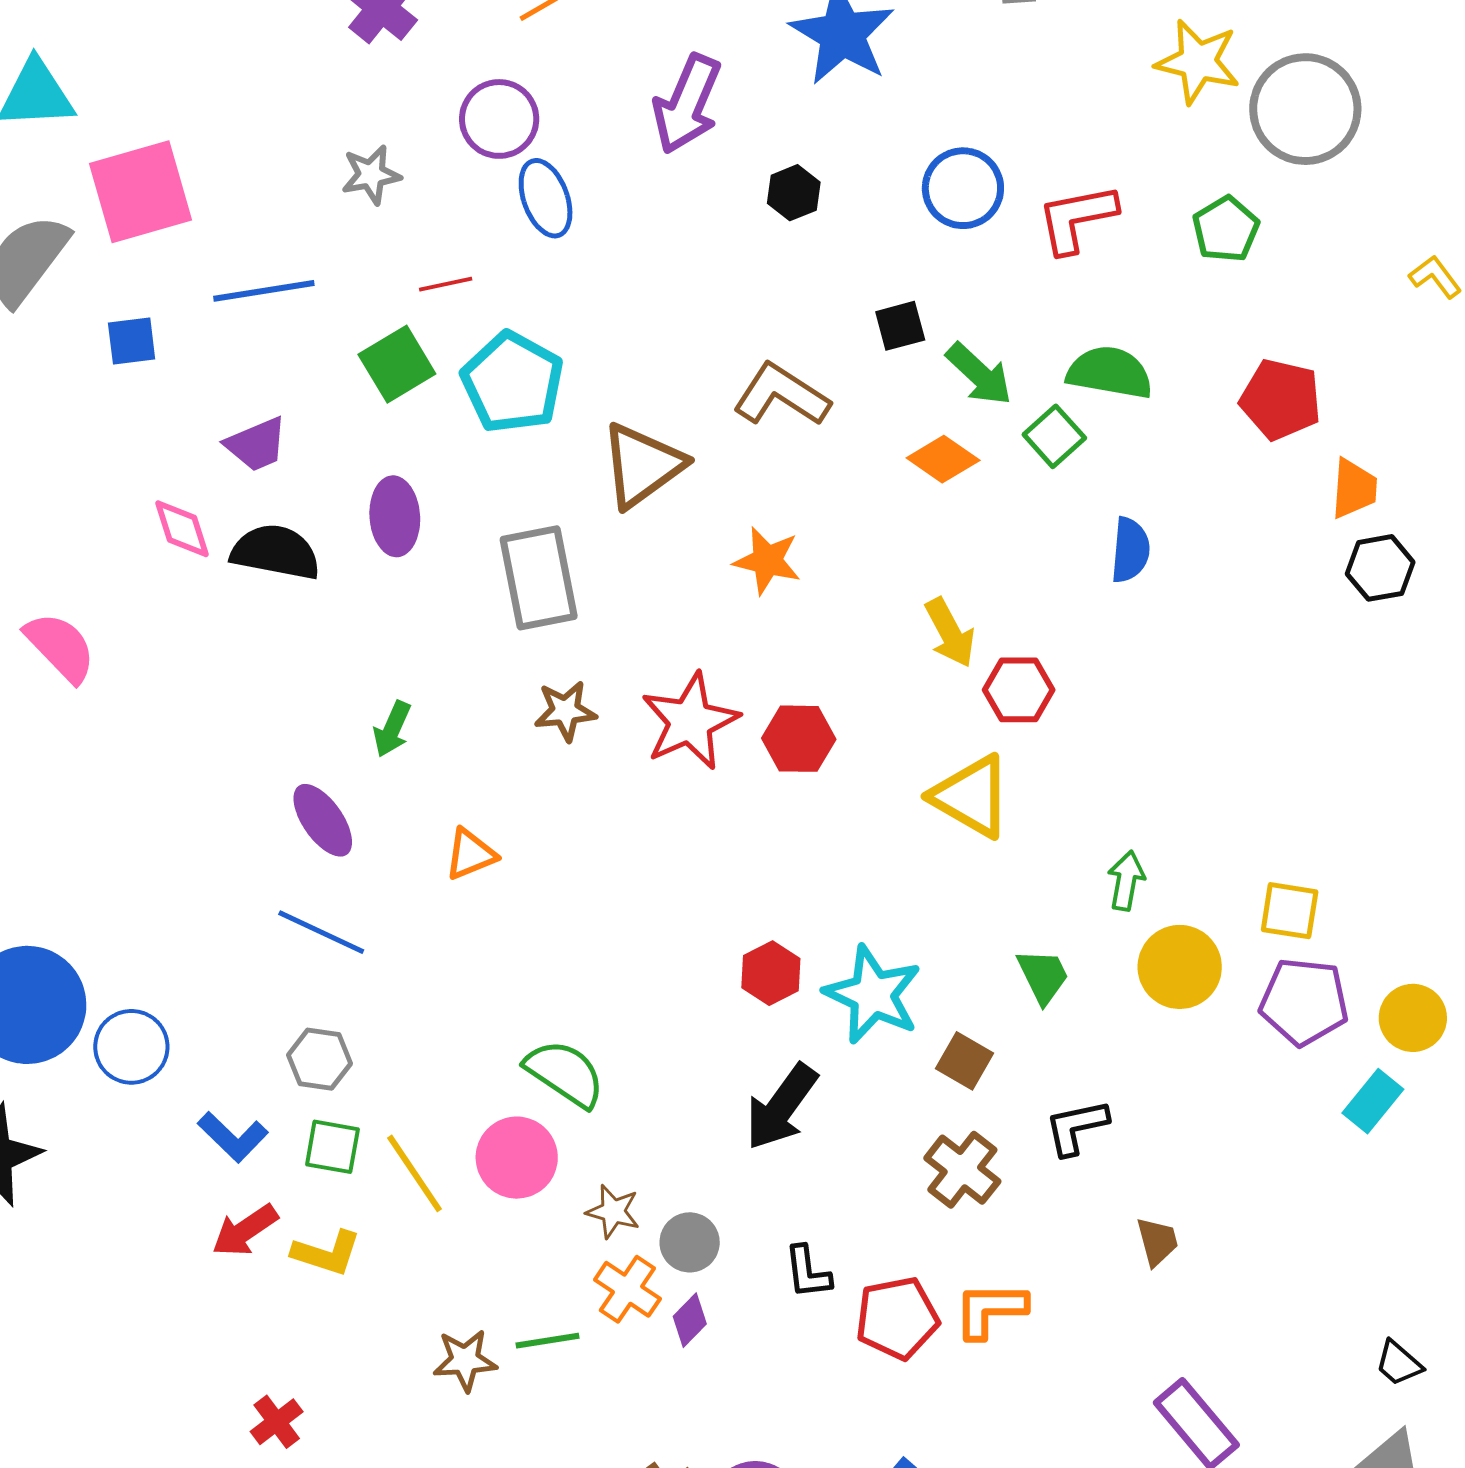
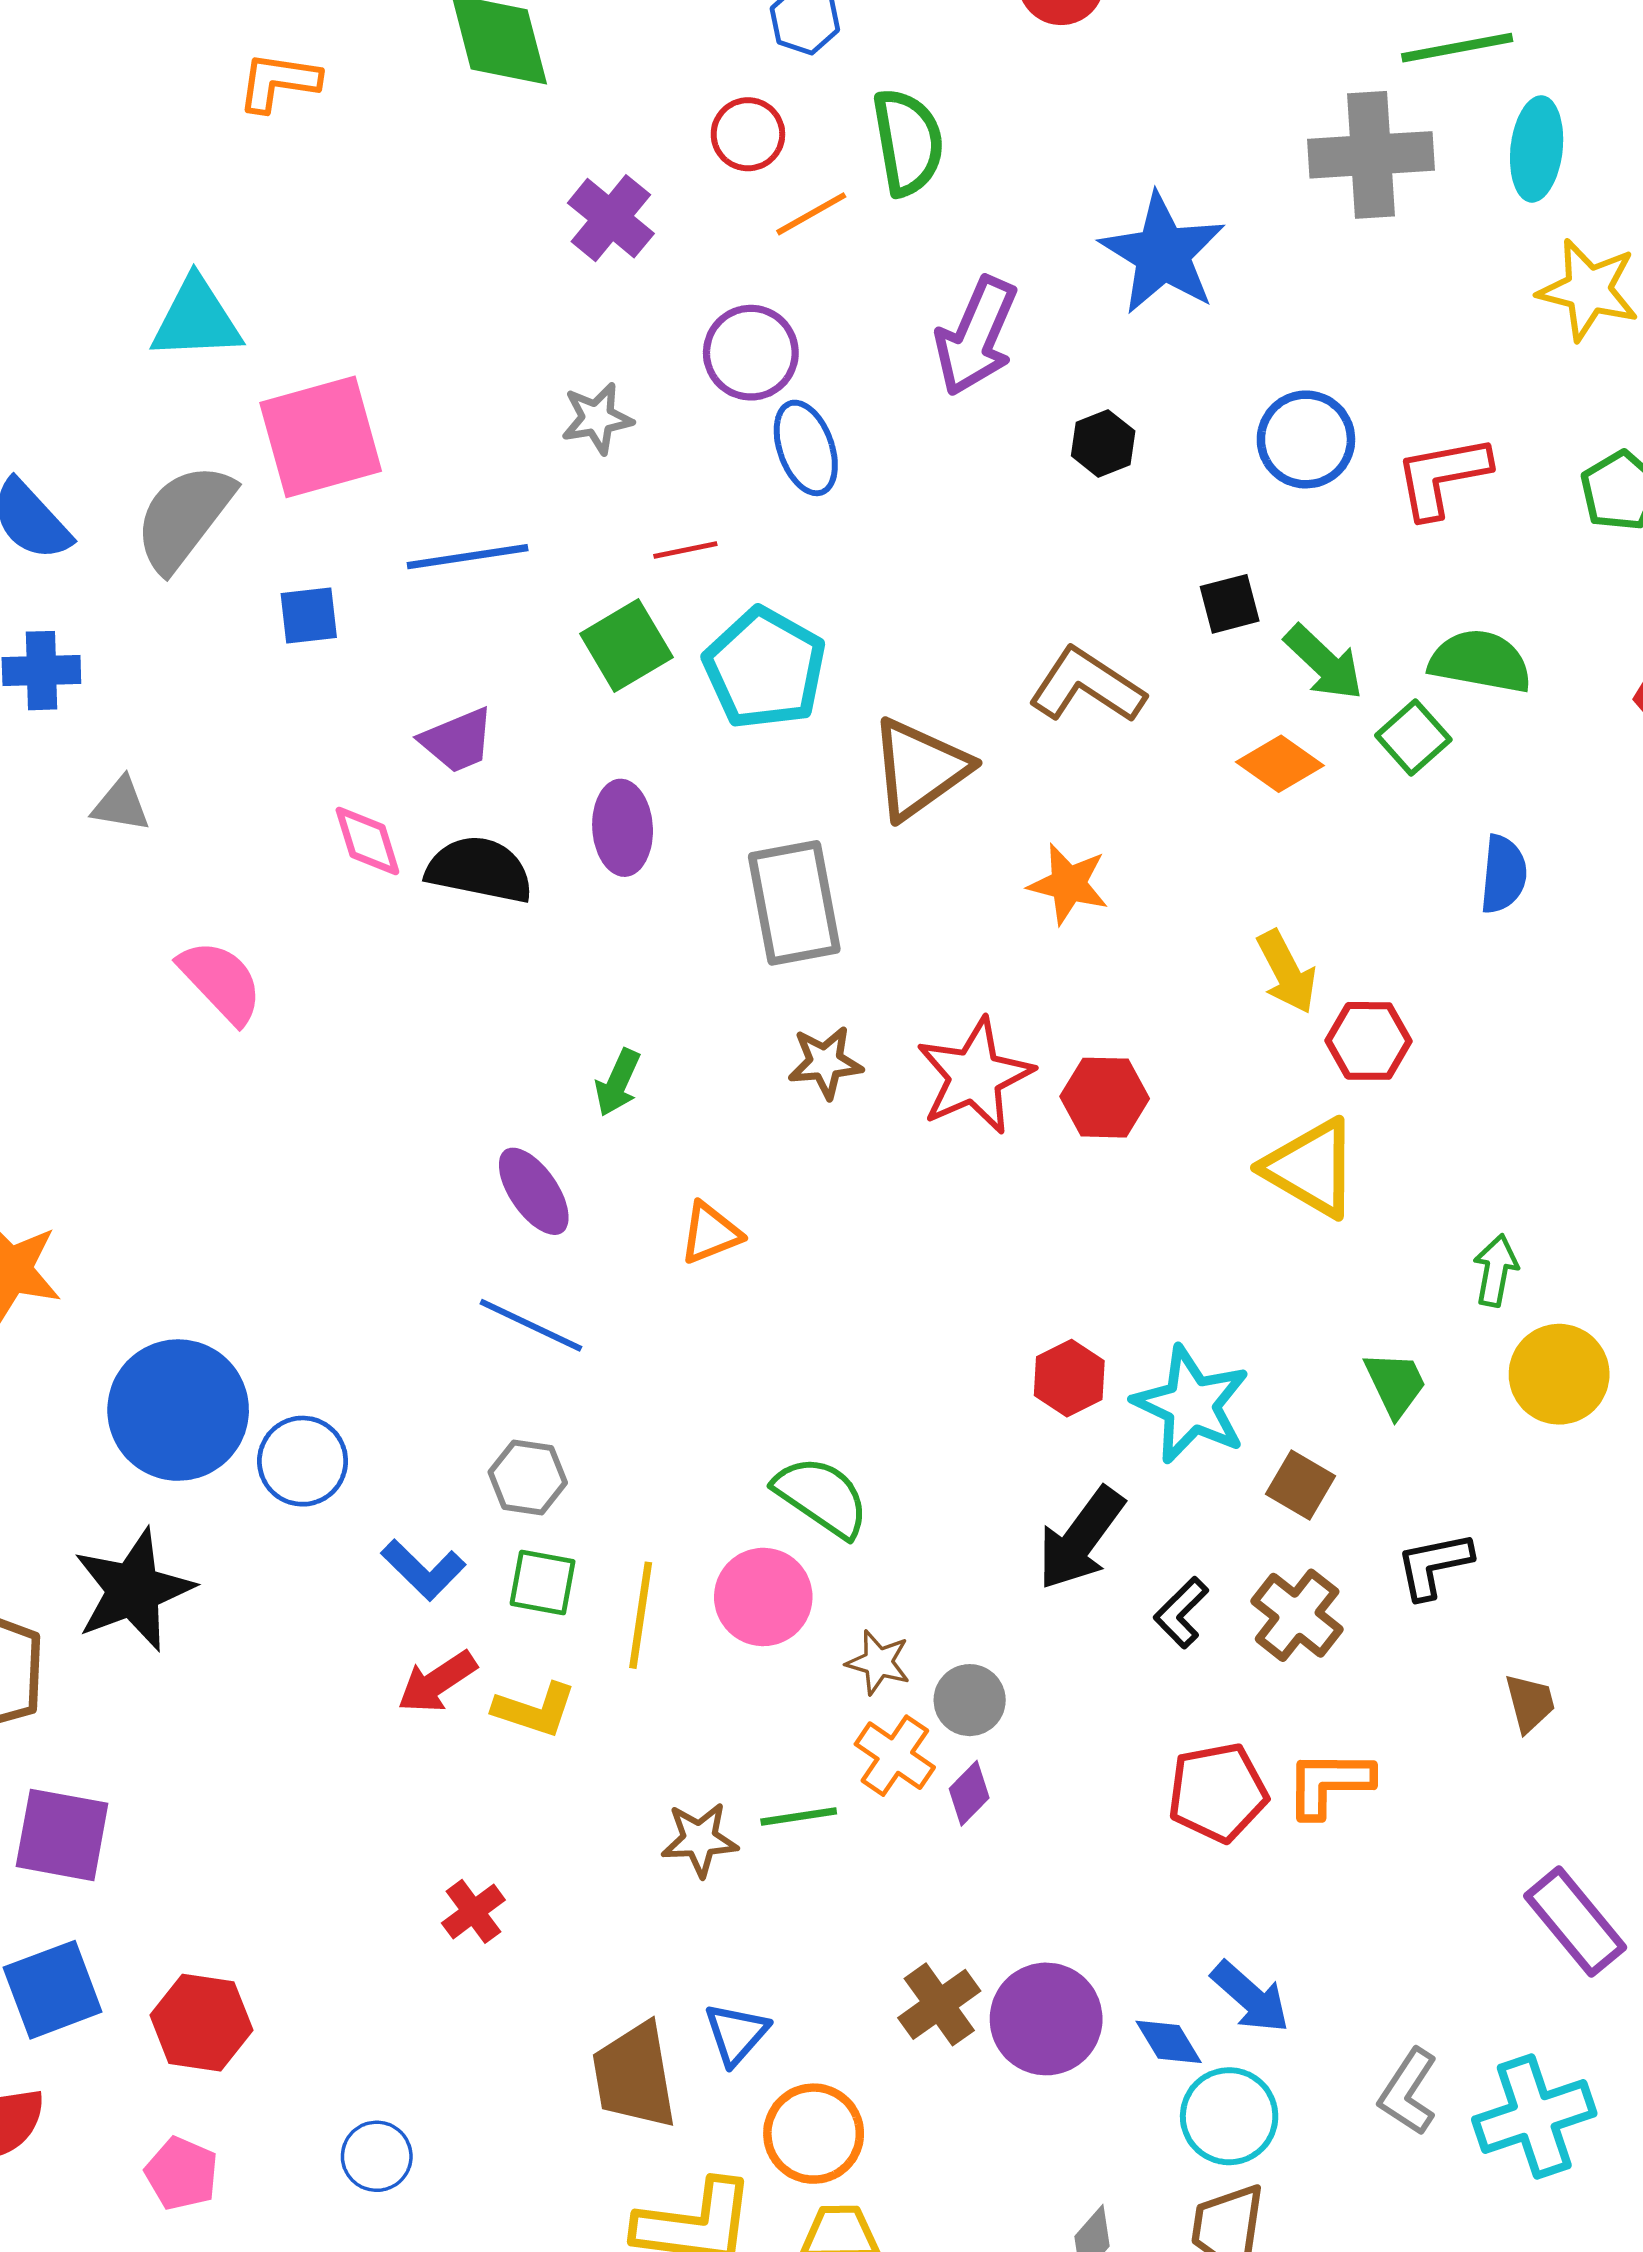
yellow line: (415, 1173) -> (641, 1615), turned 42
black L-shape: (808, 1272) -> (1181, 1613), moved, turned 52

